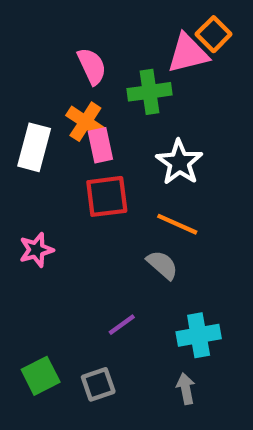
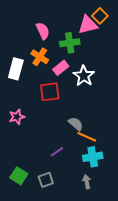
pink rectangle: (100, 145) -> (61, 68), moved, turned 63
orange line: (177, 224) -> (87, 137), moved
green square: (41, 376) -> (19, 176), turned -30

